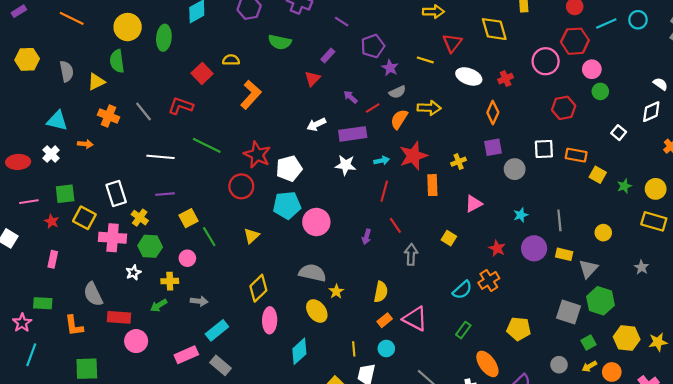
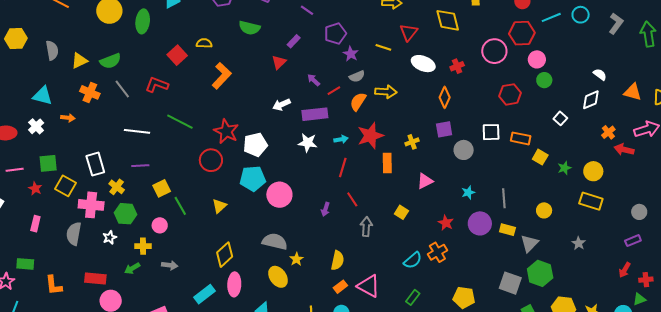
green semicircle: (117, 61) -> (110, 61), moved, turned -105
gray semicircle: (93, 294) -> (74, 234), moved, turned 35
cyan rectangle: (217, 330) -> (204, 294), moved

